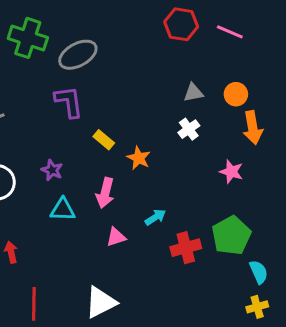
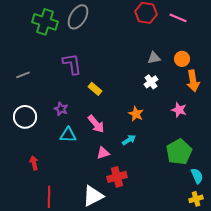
gray ellipse: (78, 55) -> (78, 17), moved, turned -30
orange star: (139, 158) -> (136, 114), moved
pink arrow: (105, 193) -> (96, 124), turned -54
red cross: (186, 248) -> (117, 177), moved

